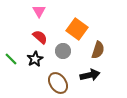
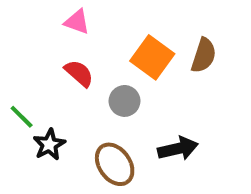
pink triangle: (39, 11) -> (77, 22), turned -40
brown semicircle: (98, 50) -> (204, 55), moved
black star: (35, 59) -> (49, 145), moved

